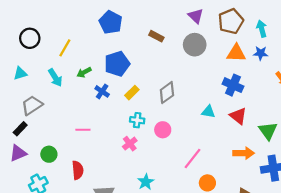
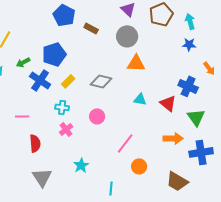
blue pentagon: (111, 22) -> (64, 15), moved
orange triangle: (236, 53) -> (136, 63), moved
blue cross: (233, 85) -> (188, 86), moved
blue cross: (102, 91) -> (40, 80), size x1.5
gray diamond: (167, 93) -> (101, 81), turned 50
cyan cross: (137, 120) -> (62, 107), moved
red semicircle: (78, 170) -> (35, 143), moved

